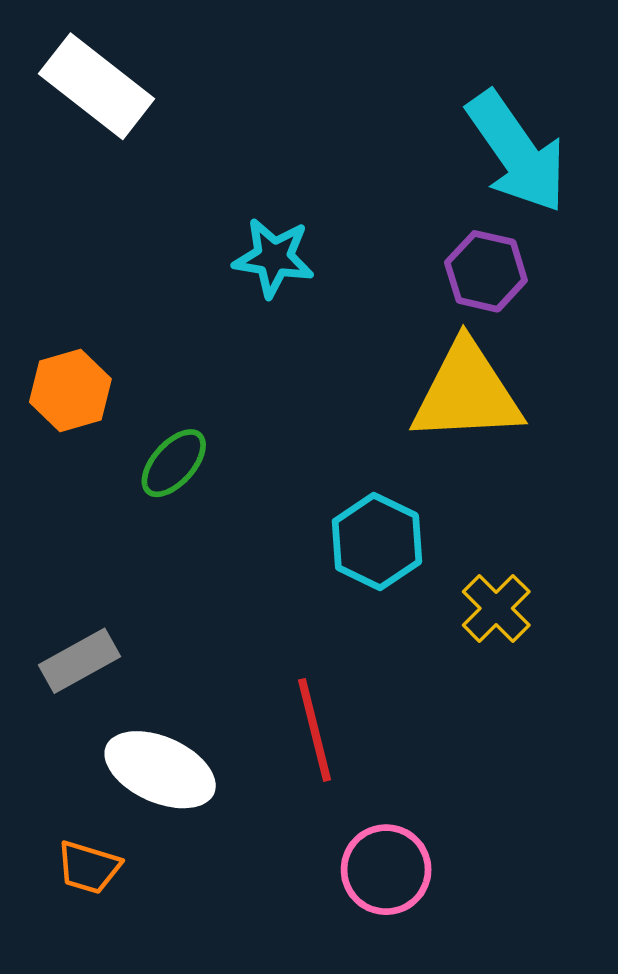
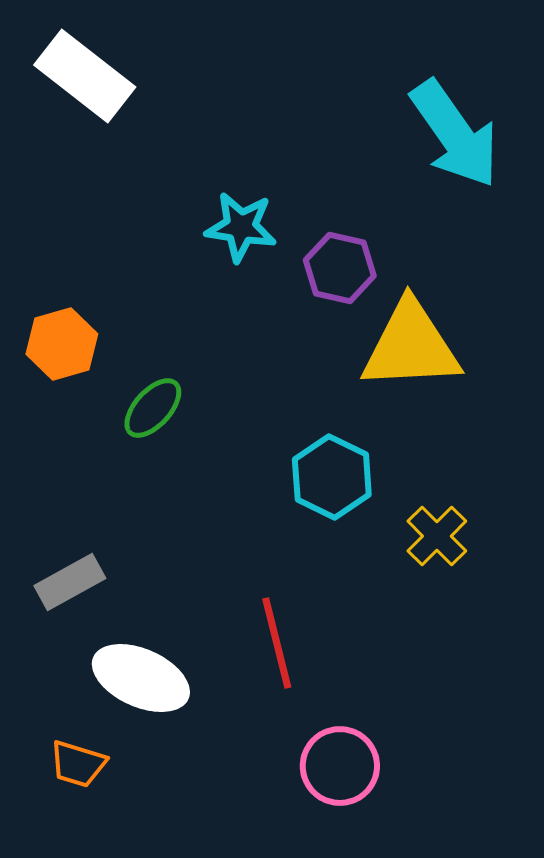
purple hexagon: (486, 271) -> (340, 268), moved

